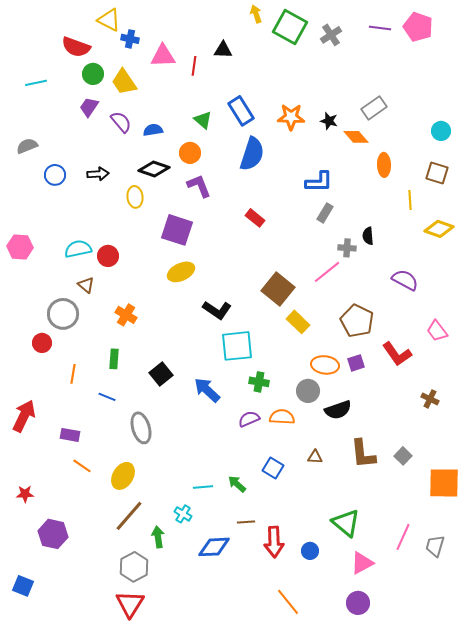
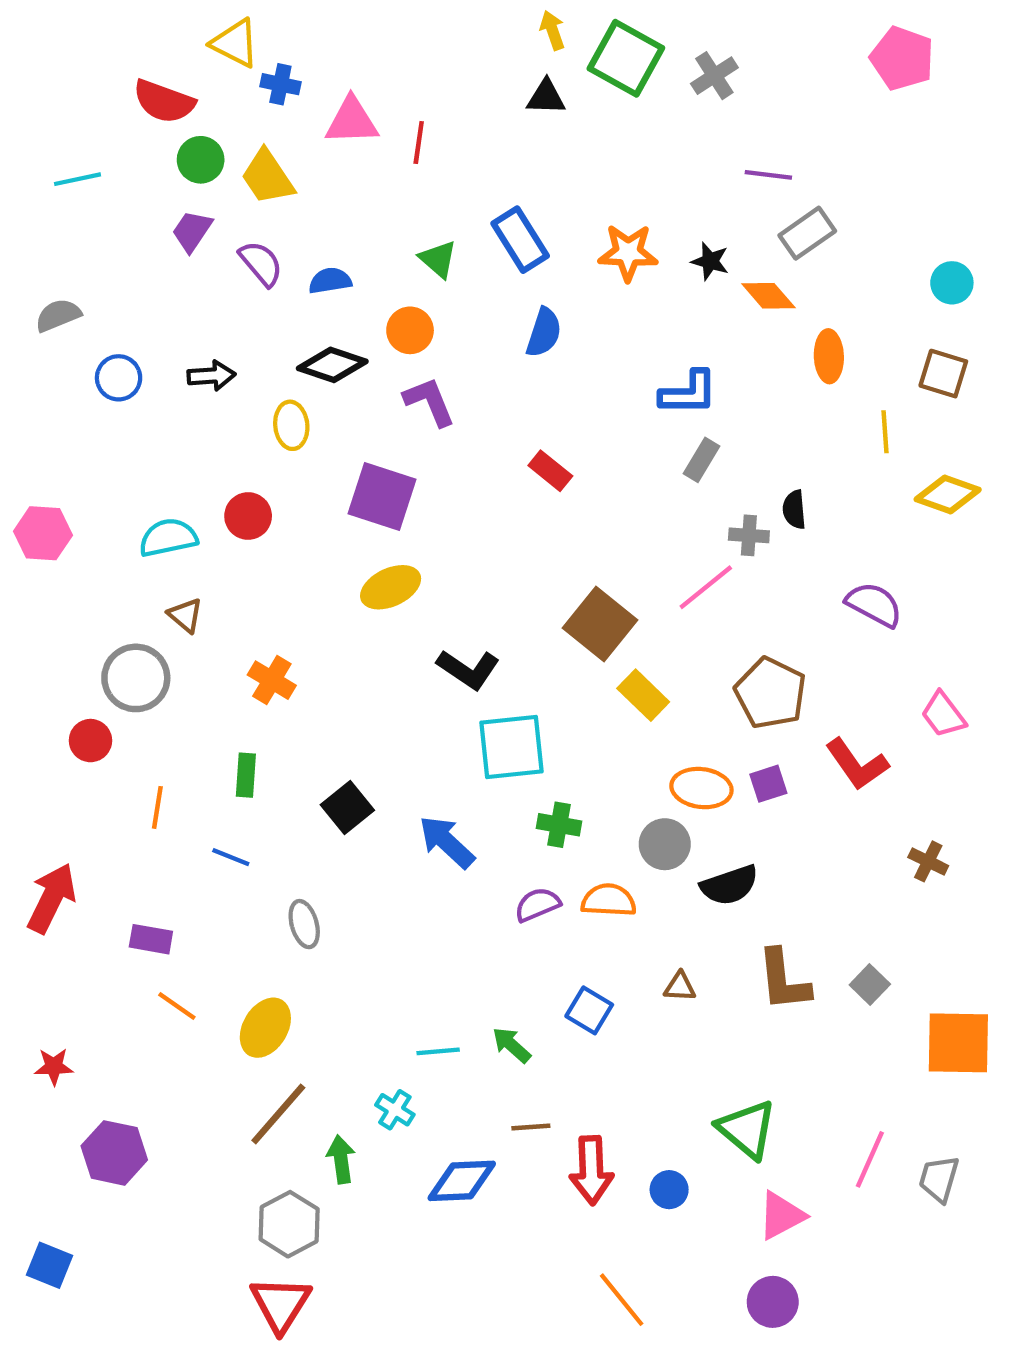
purple line: (380, 28) -> (768, 175), moved
black triangle: (223, 50) -> (546, 97), moved
blue semicircle: (252, 154) -> (544, 332), size x0.7
red circle: (108, 256) -> (248, 516), moved
gray ellipse: (141, 428) -> (304, 924), size x0.7

